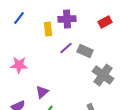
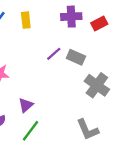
purple cross: (67, 19) -> (71, 17), moved
yellow rectangle: (48, 29) -> (26, 20), moved

